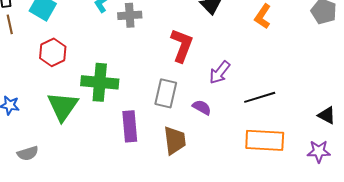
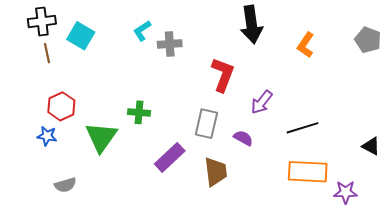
red hexagon: (53, 52) -> (61, 106), moved
green cross: (100, 82) -> (139, 112), size x0.6
purple rectangle: (130, 126) -> (170, 157), turned 52
purple star: (319, 151) -> (345, 192), moved

